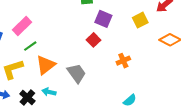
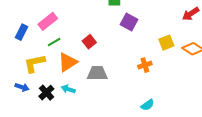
yellow square: (140, 20) -> (166, 43), moved
red square: (94, 40) -> (89, 42), moved
gray trapezoid: (76, 73) -> (97, 73), turned -60

